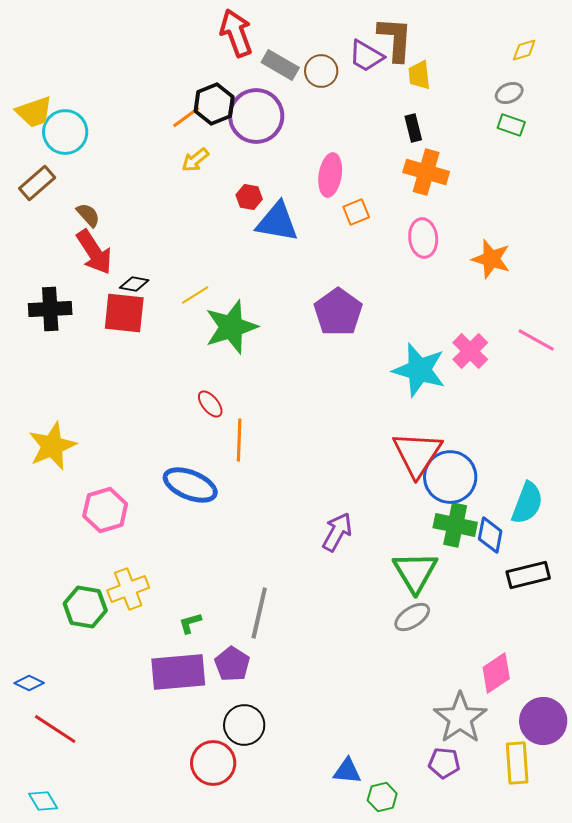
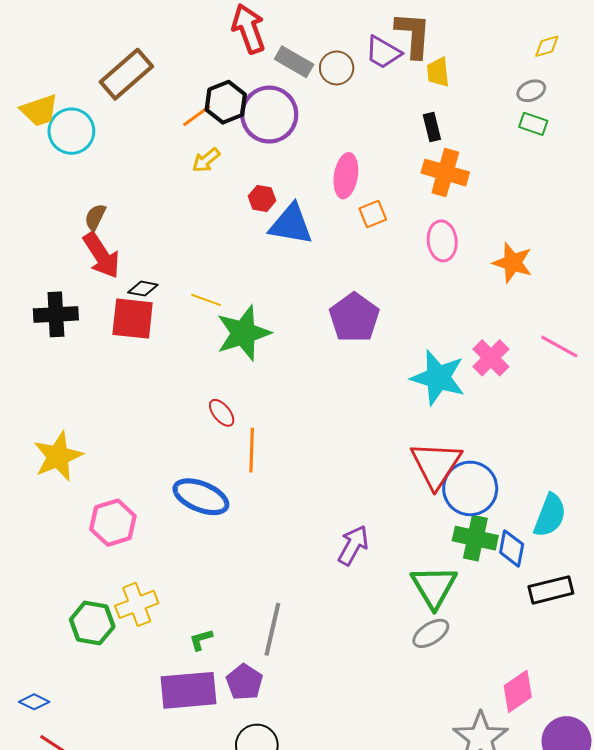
brown rectangle: (37, 183) -> (126, 74), moved, size x1.4
brown semicircle: (88, 215) -> (95, 217), turned -112
yellow line: (195, 295) -> (206, 300), turned 52

